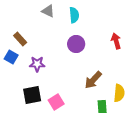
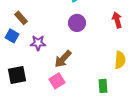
brown arrow: (93, 80) -> (63, 59), moved
yellow semicircle: (119, 93) -> (120, 60), moved
black square: (32, 95) -> (17, 75), moved

